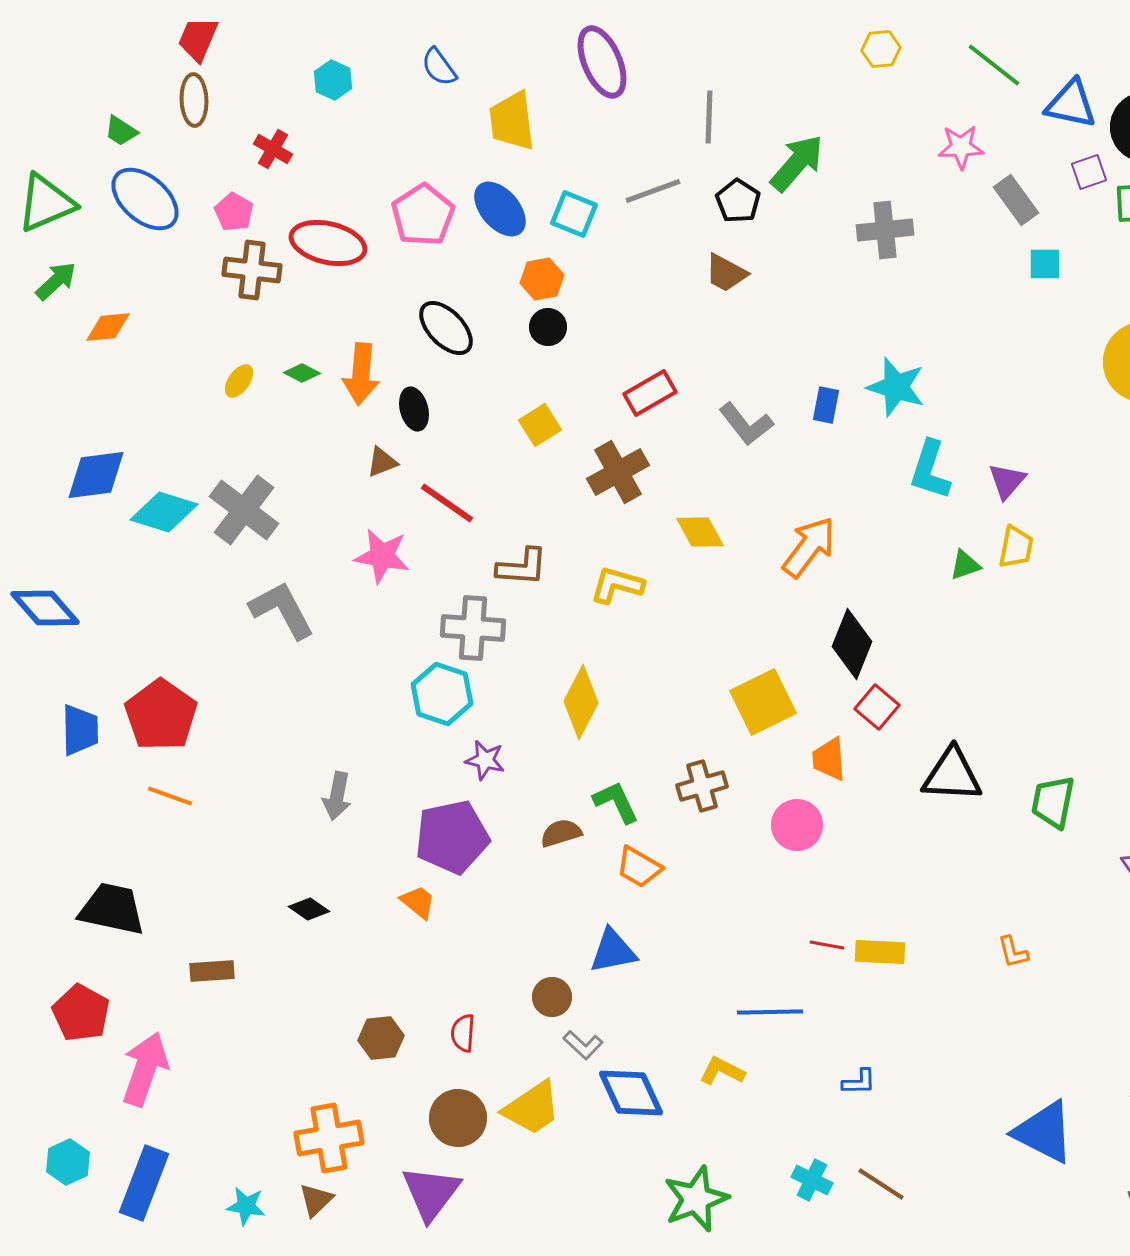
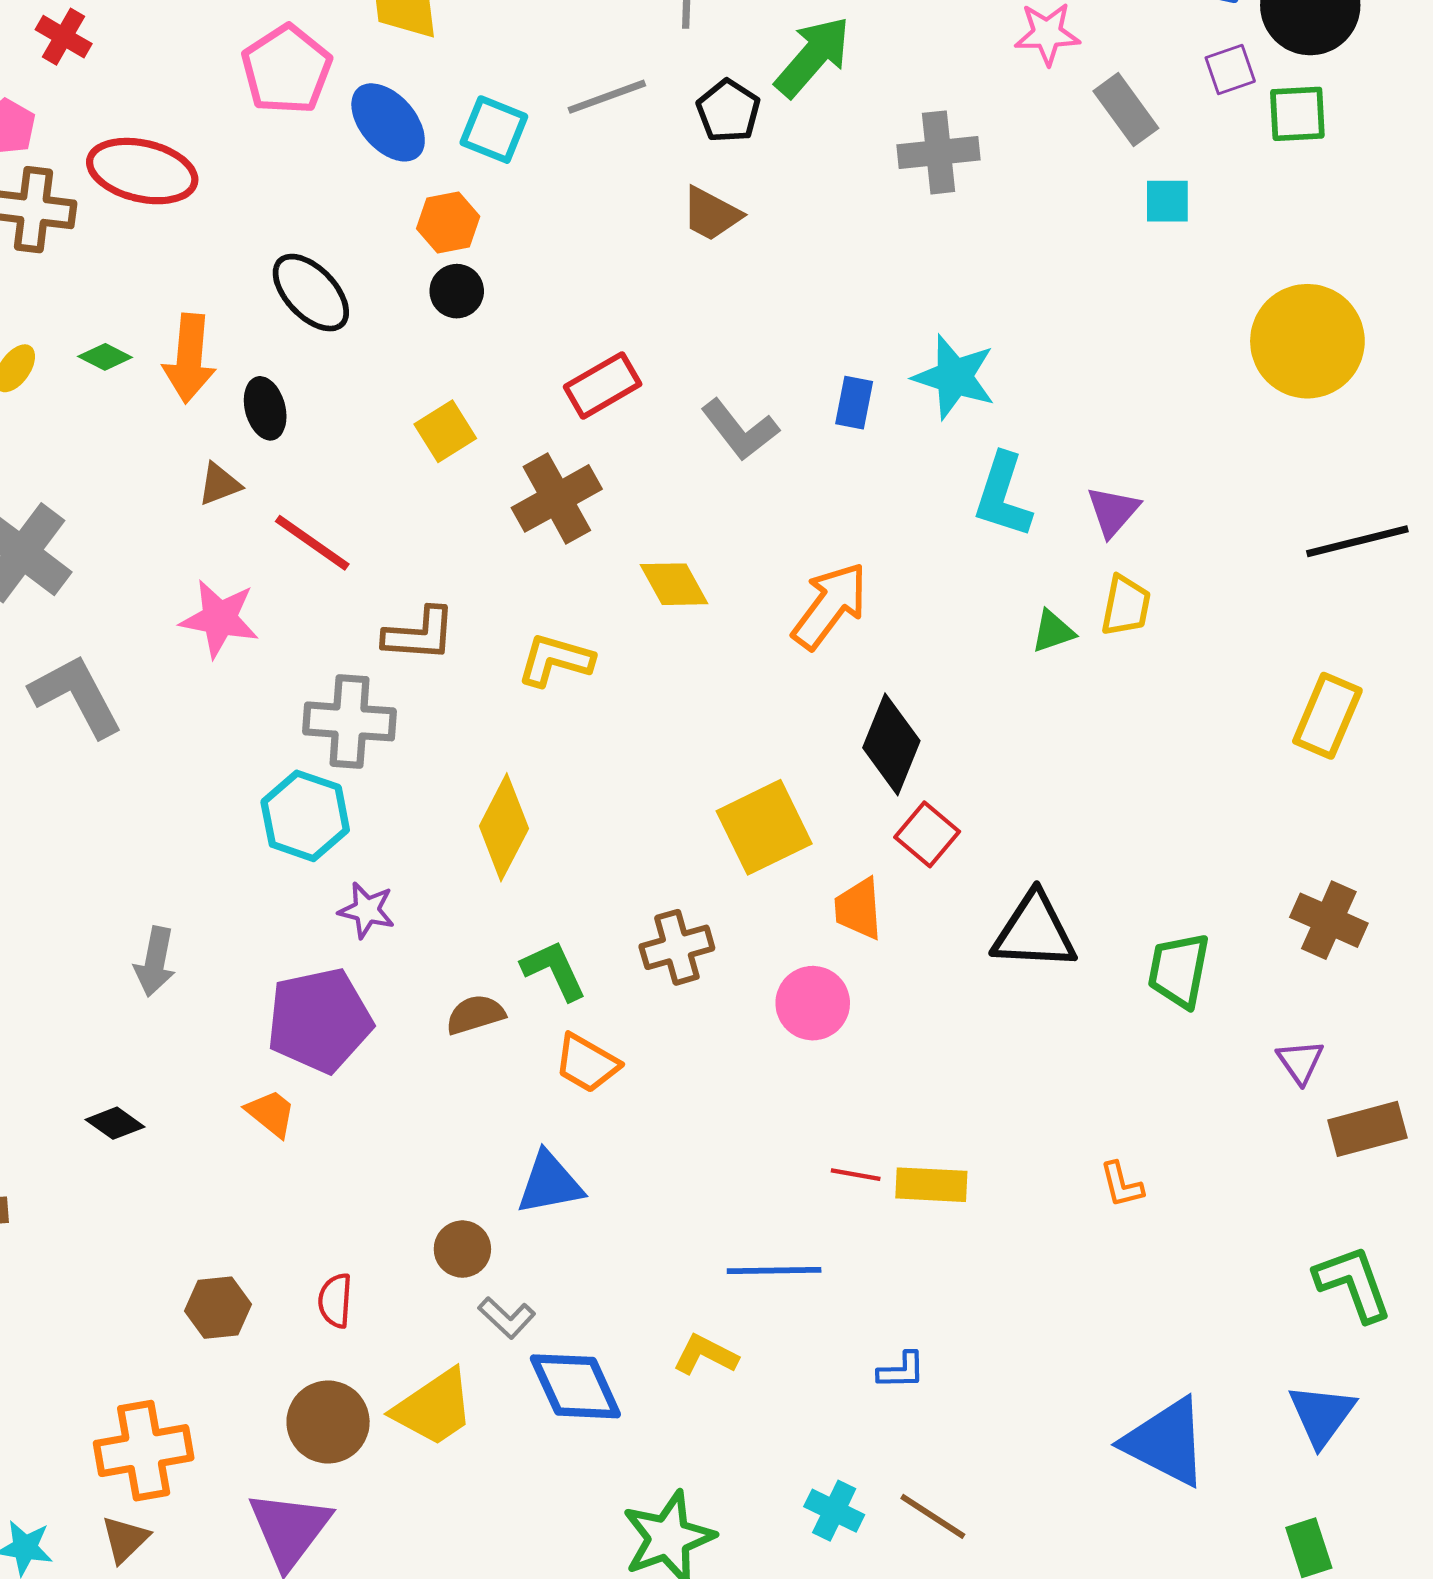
pink pentagon: (423, 215) -> (287, 70), moved

